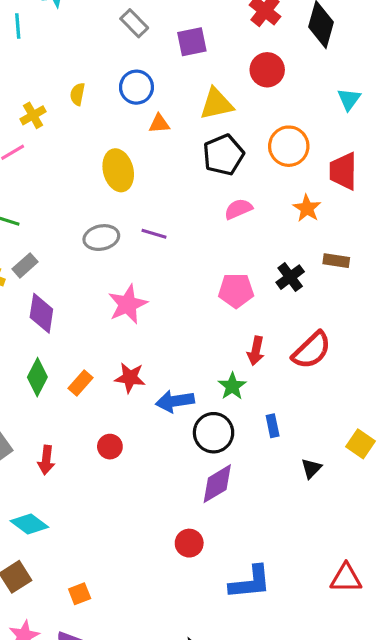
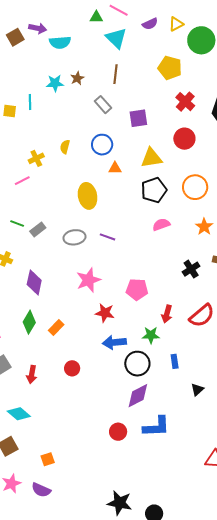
gray rectangle: (25, 265) -> (38, 230), moved
pink pentagon: (236, 290) -> (137, 289), moved
red star: (130, 378) -> (105, 313), moved
green star: (232, 386) -> (151, 335), turned 30
blue L-shape: (250, 582) -> (156, 427), moved

